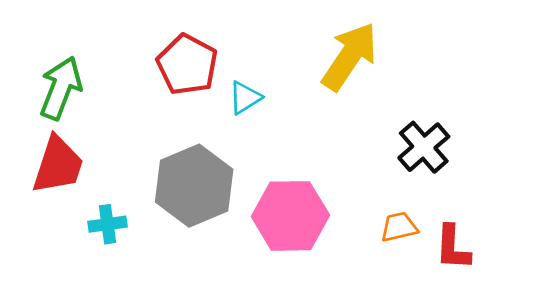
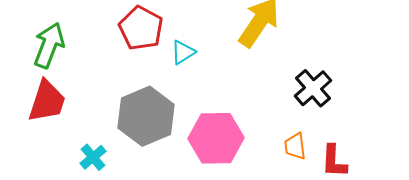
cyan cross: (107, 224) -> (93, 157), moved, turned -32
orange trapezoid: (399, 227) -> (295, 146), turned -84

